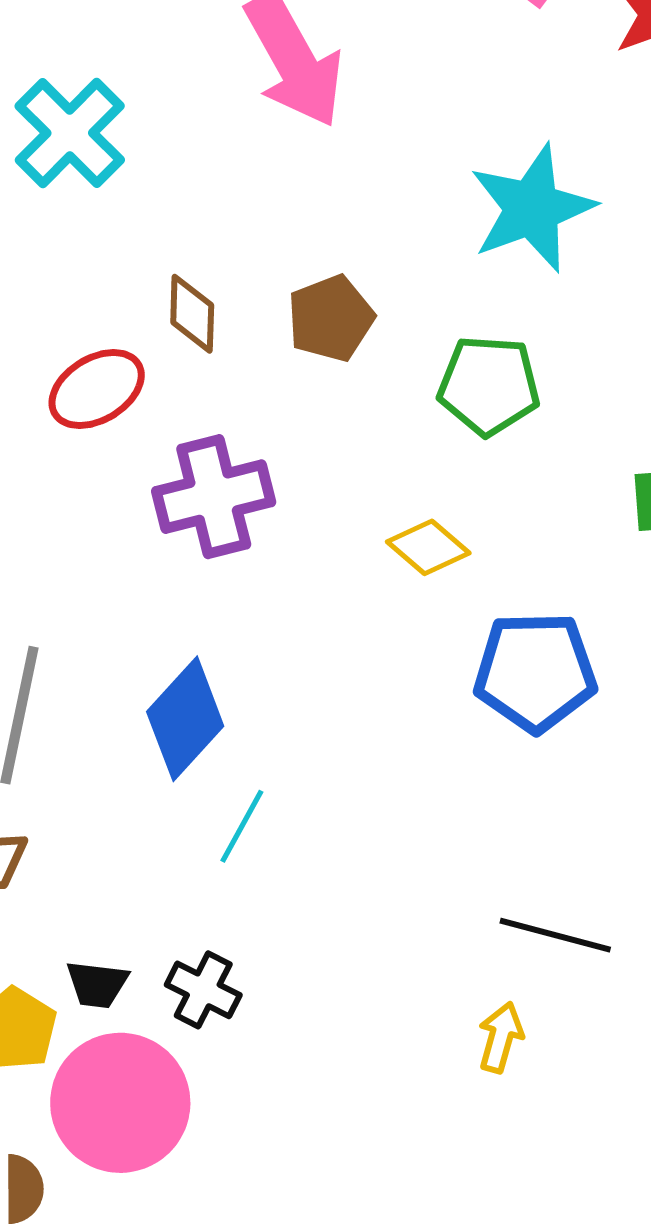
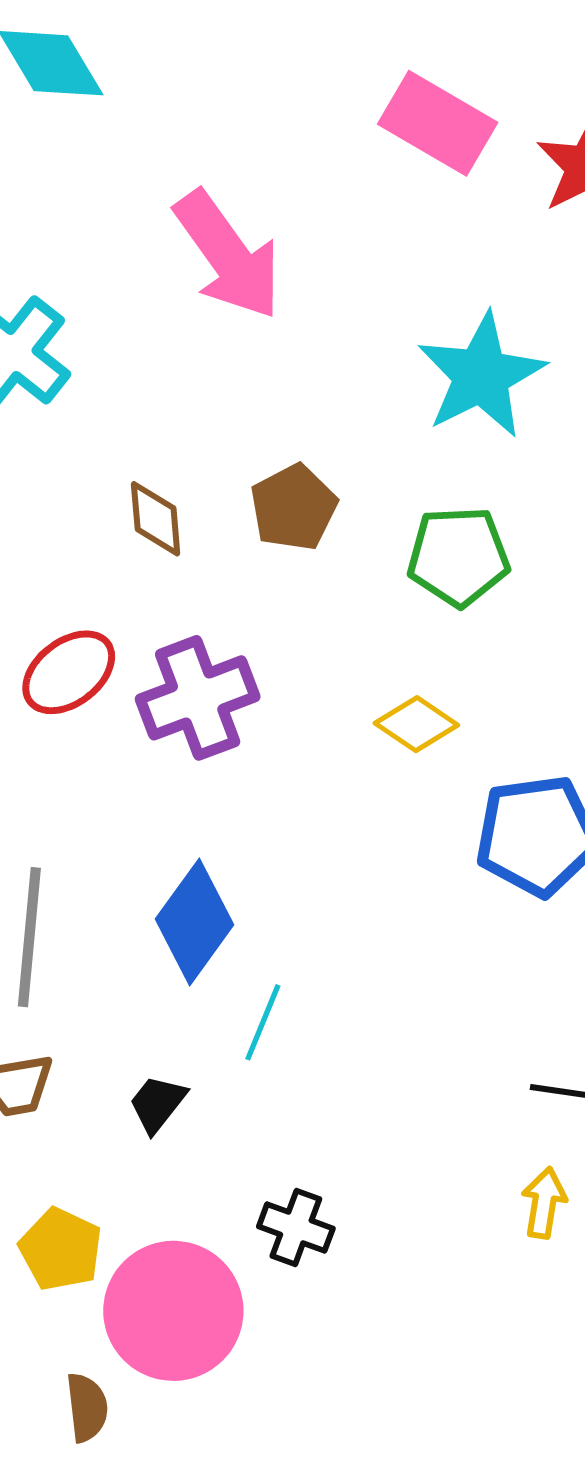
red ellipse: (97, 389) -> (69, 672), moved
black trapezoid: (97, 984) -> (157, 1104), moved, turned 128
black cross: (203, 990) -> (296, 1228), moved

